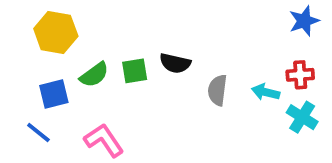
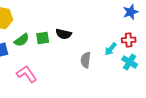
gray semicircle: (217, 90) -> (86, 60), moved
cyan arrow: (266, 92) -> (111, 49), turned -64

